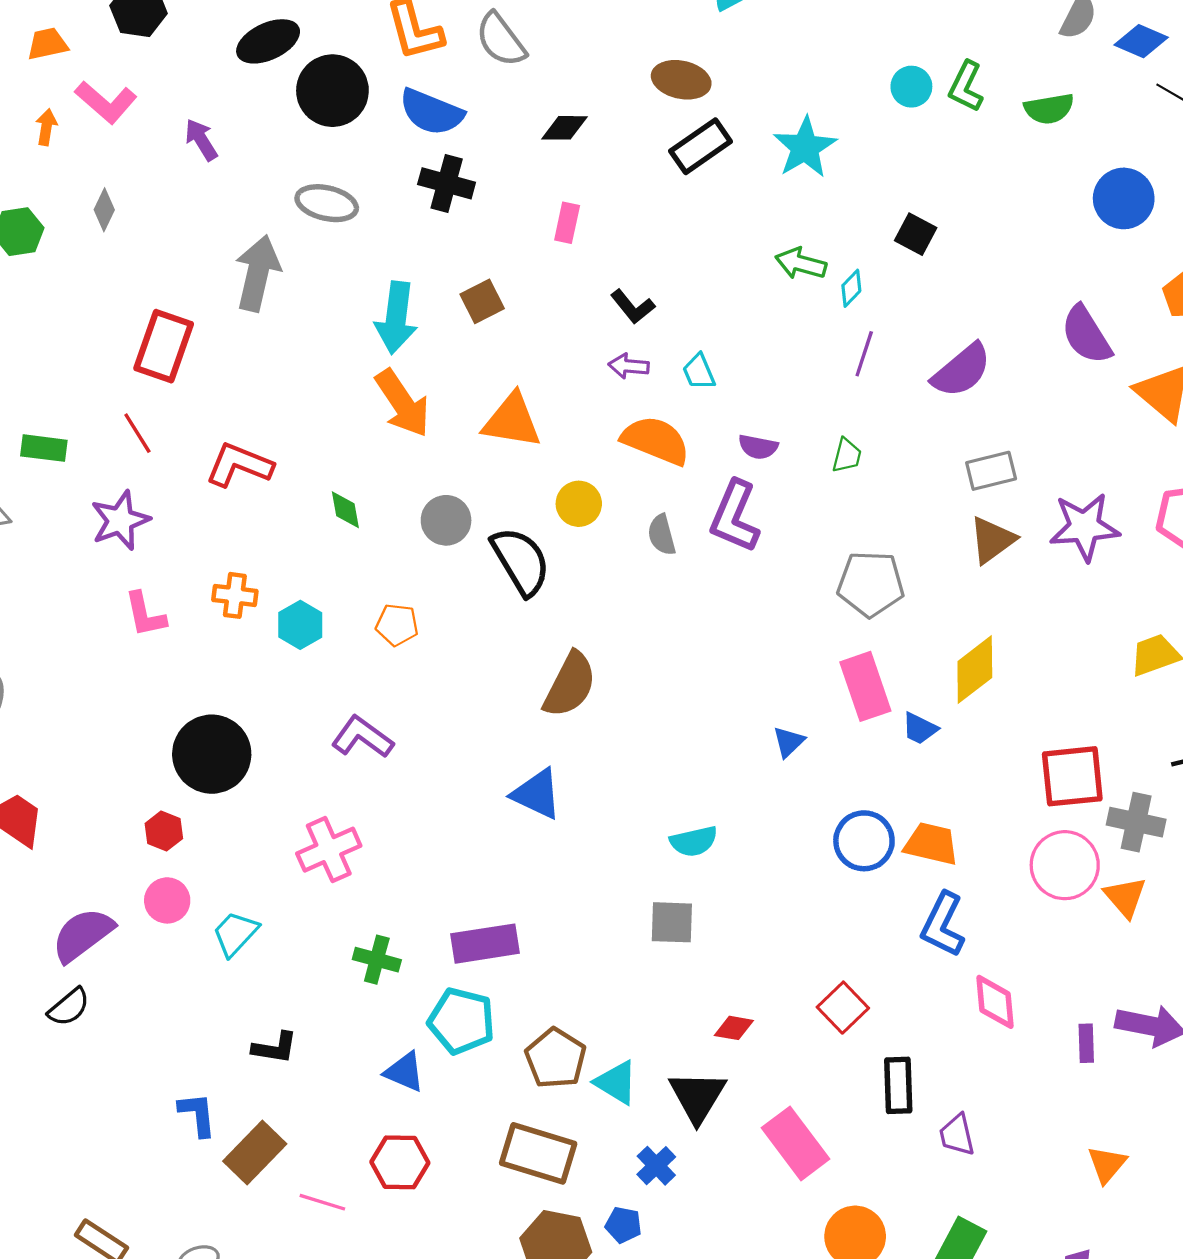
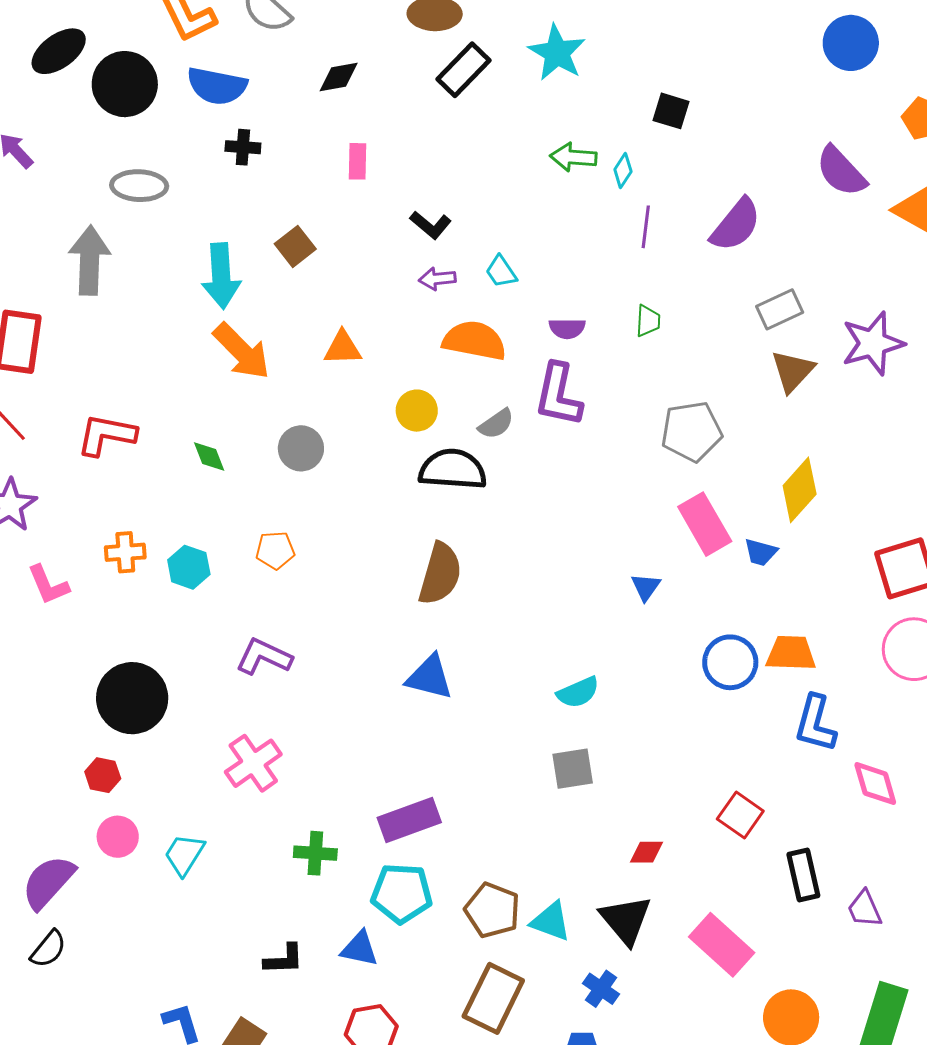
black cross: (447, 183) -> (243, 147), size x0.7
orange triangle: (512, 421) -> (343, 348), size x0.7
gray semicircle: (662, 535) -> (496, 424), turned -99
black semicircle: (521, 561) -> (453, 469), moved, turned -44
black L-shape: (275, 1048) -> (284, 959), moved
brown rectangle: (538, 1153) -> (493, 998), turned -70

